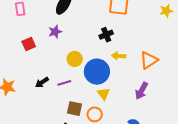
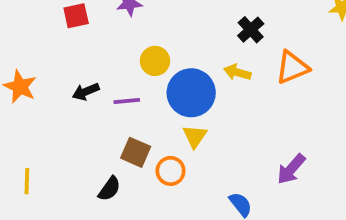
black cross: (106, 35) -> (251, 30), moved, turned -32
orange triangle: (149, 60) -> (292, 67), moved
purple arrow: (142, 91) -> (291, 169), moved

